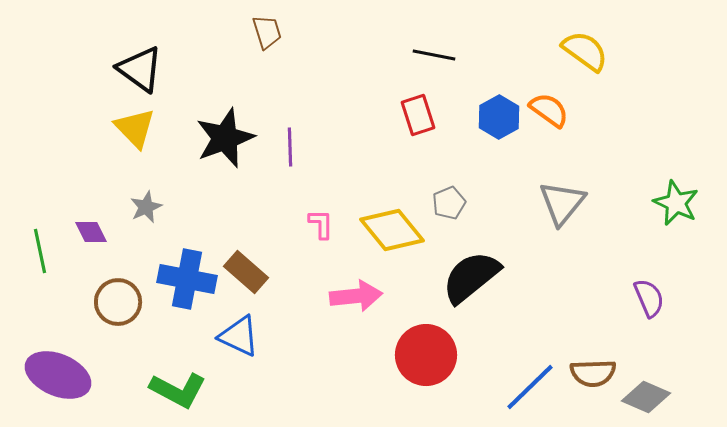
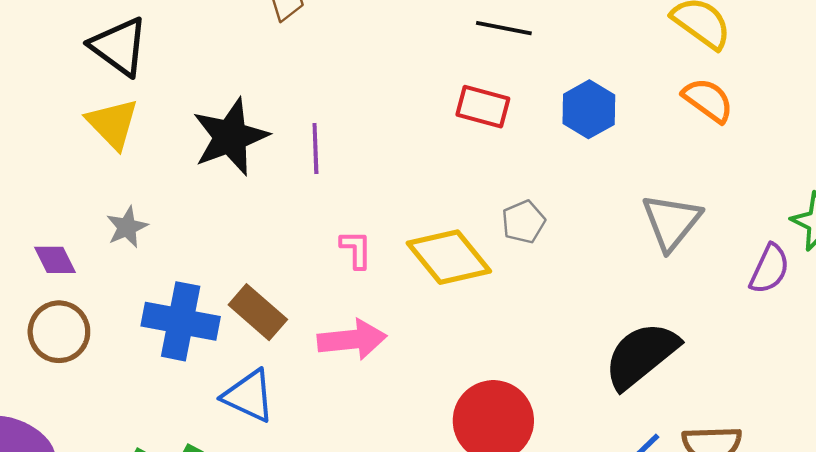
orange semicircle: (549, 110) -> (708, 100), moved
red rectangle: (418, 115) -> (483, 107), turned -57
black semicircle: (471, 277) -> (641, 355), moved
pink arrow: (356, 296) -> (352, 340), moved
purple semicircle: (649, 298) -> (769, 269), moved, turned 48
brown circle: (118, 302) -> (59, 332), moved

